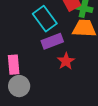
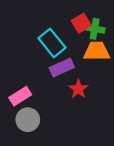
pink rectangle: (14, 65) -> (20, 96), turned 66

